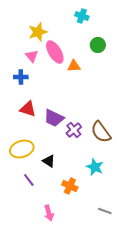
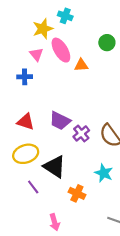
cyan cross: (82, 16) -> (65, 16), moved
red triangle: (28, 109) -> (26, 122), moved
black triangle: (49, 161) -> (55, 167), size x1.6

